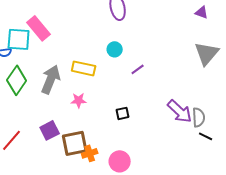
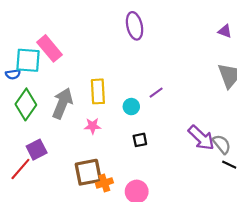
cyan circle: (115, 49) -> (131, 107), moved
yellow rectangle: (84, 68) -> (98, 91), turned 75
gray semicircle: (199, 117) -> (222, 144), turned -36
purple square: (50, 130) -> (37, 150), moved

